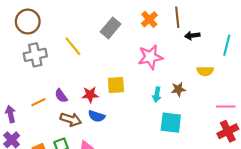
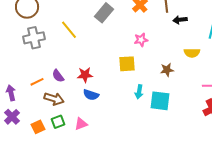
pink star: (150, 57) -> (141, 40), size x0.6
yellow square: (116, 85) -> (127, 64), moved
cyan arrow: (157, 95) -> (139, 92), moved
brown arrow: (71, 119) -> (54, 99), moved

